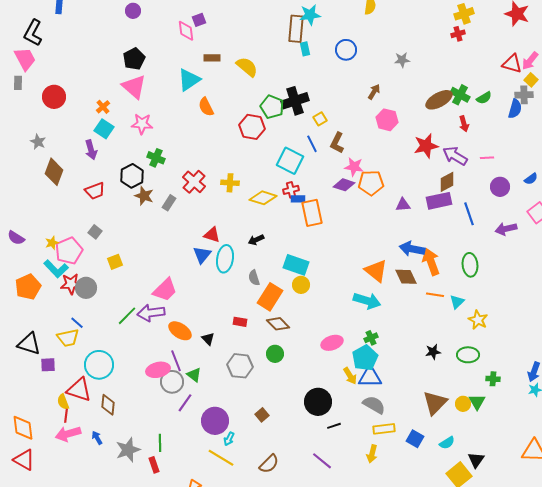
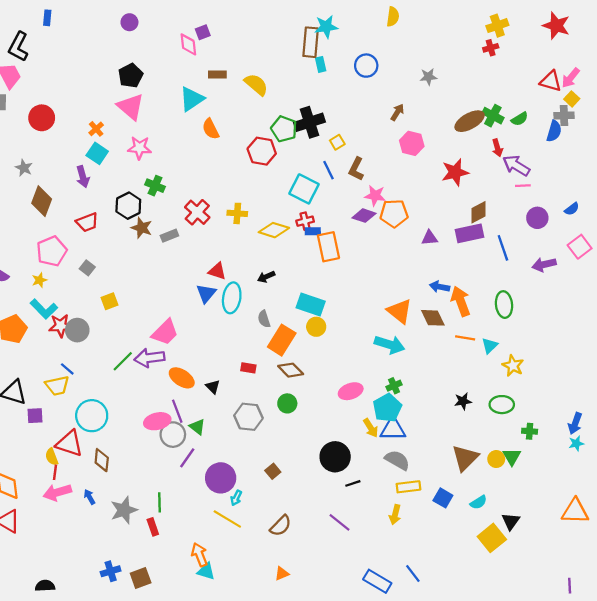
purple arrow: (455, 156) -> (516, 166), moved
gray rectangle: (169, 203) -> (169, 236), turned 35
blue arrow: (412, 249) -> (440, 287), size x0.7
pink pentagon: (69, 251) -> (52, 251), moved

